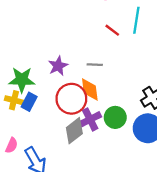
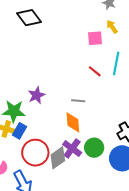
purple star: (58, 66) -> (37, 95), moved
red circle: (71, 99) -> (35, 153), moved
purple cross: (90, 119) -> (72, 148), turned -30

